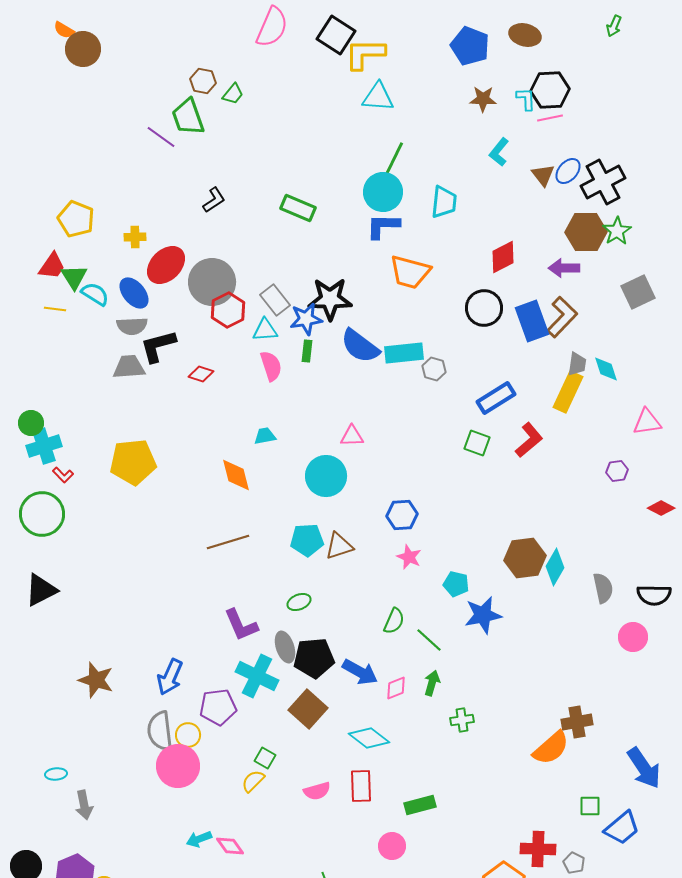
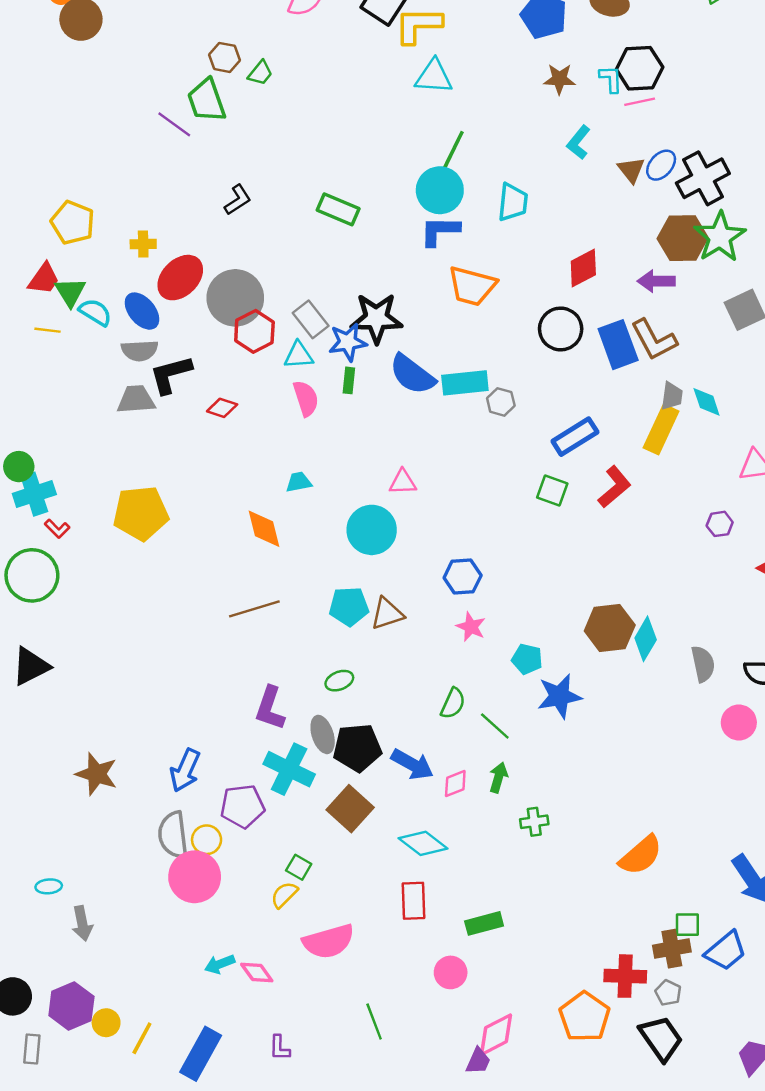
green star: (617, 231) -> (720, 237), size x1.5
brown L-shape: (562, 317) -> (654, 340), turned 108
purple L-shape: (241, 625) -> (270, 708), turned 42
brown cross: (577, 722) -> (672, 949), moved
pink semicircle: (317, 791) -> (329, 941), moved, size x1.6

